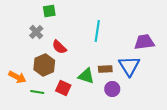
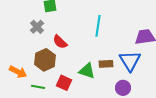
purple circle: (112, 89) -> (123, 88), moved

